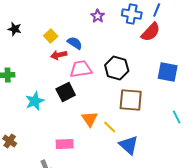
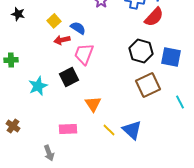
black hexagon: (117, 68) -> (141, 51), moved
pink trapezoid: (81, 69) -> (84, 54), turned -60
brown square: (131, 100) -> (148, 85), moved, turned -30
yellow line: (110, 127) -> (109, 130), moved

